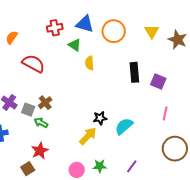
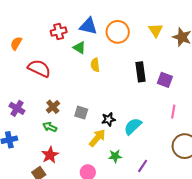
gray square: (28, 110) -> (81, 113), moved
green star: (100, 166) -> (115, 156), moved

